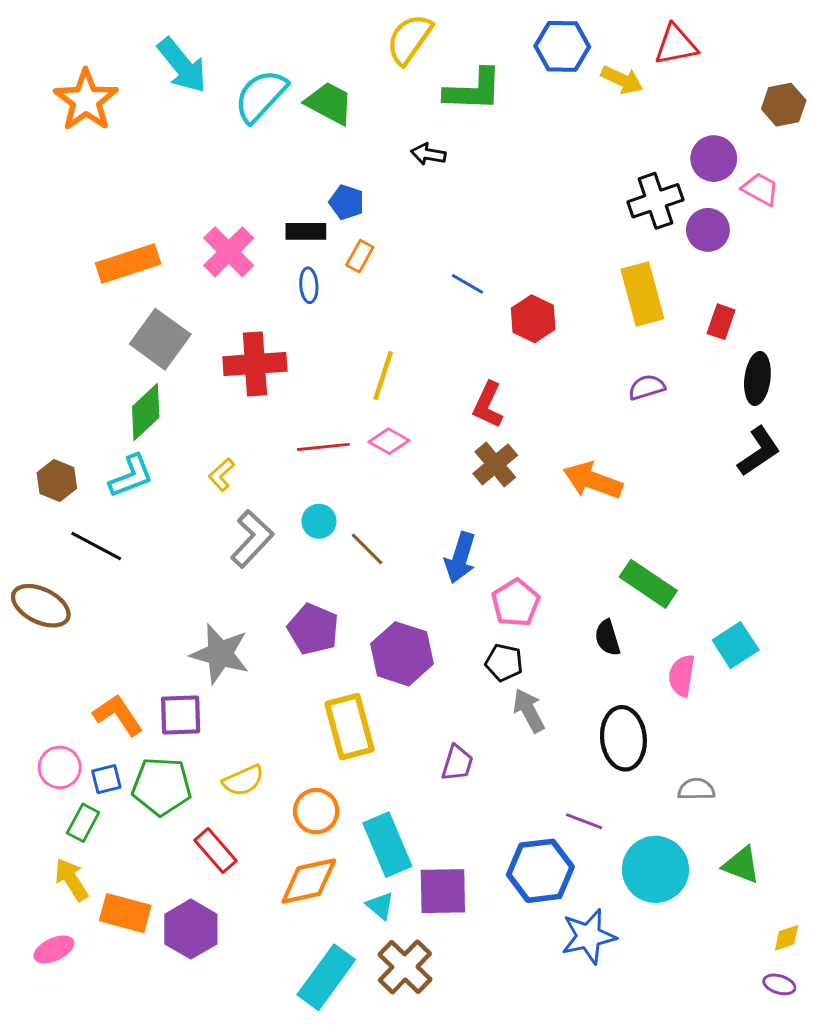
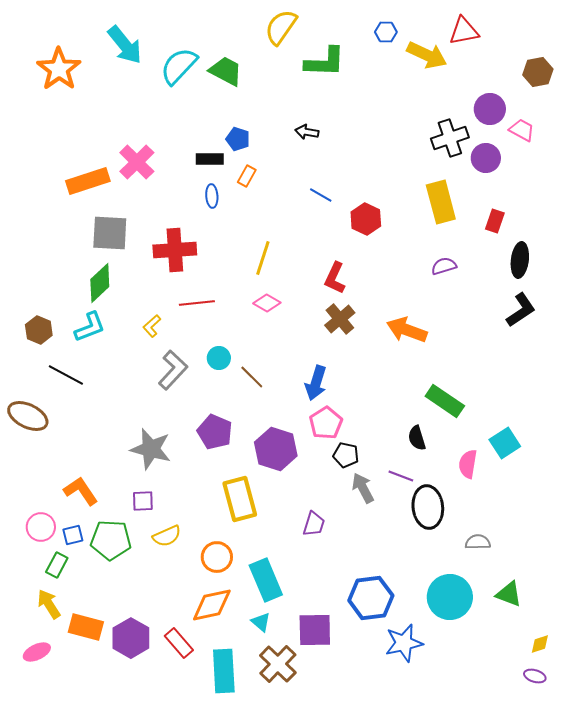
blue hexagon: (562, 46) -> (386, 32), size x0.6
yellow arrow: (622, 80) -> (427, 55), size x1.4
black arrow: (428, 154) -> (307, 132), moved
pink cross: (229, 252) -> (137, 162), moved
gray square: (160, 339) -> (110, 233), turned -33
red line: (323, 447) -> (197, 303), moved
pink pentagon: (516, 603) -> (326, 423), moved
purple square: (181, 715) -> (143, 501), moved, size x0.7
purple line: (584, 821) -> (401, 476), moved
red rectangle: (216, 850) -> (179, 643), moved
purple square: (443, 891) -> (315, 630), moved
cyan rectangle: (326, 977) -> (224, 671), turned -39

